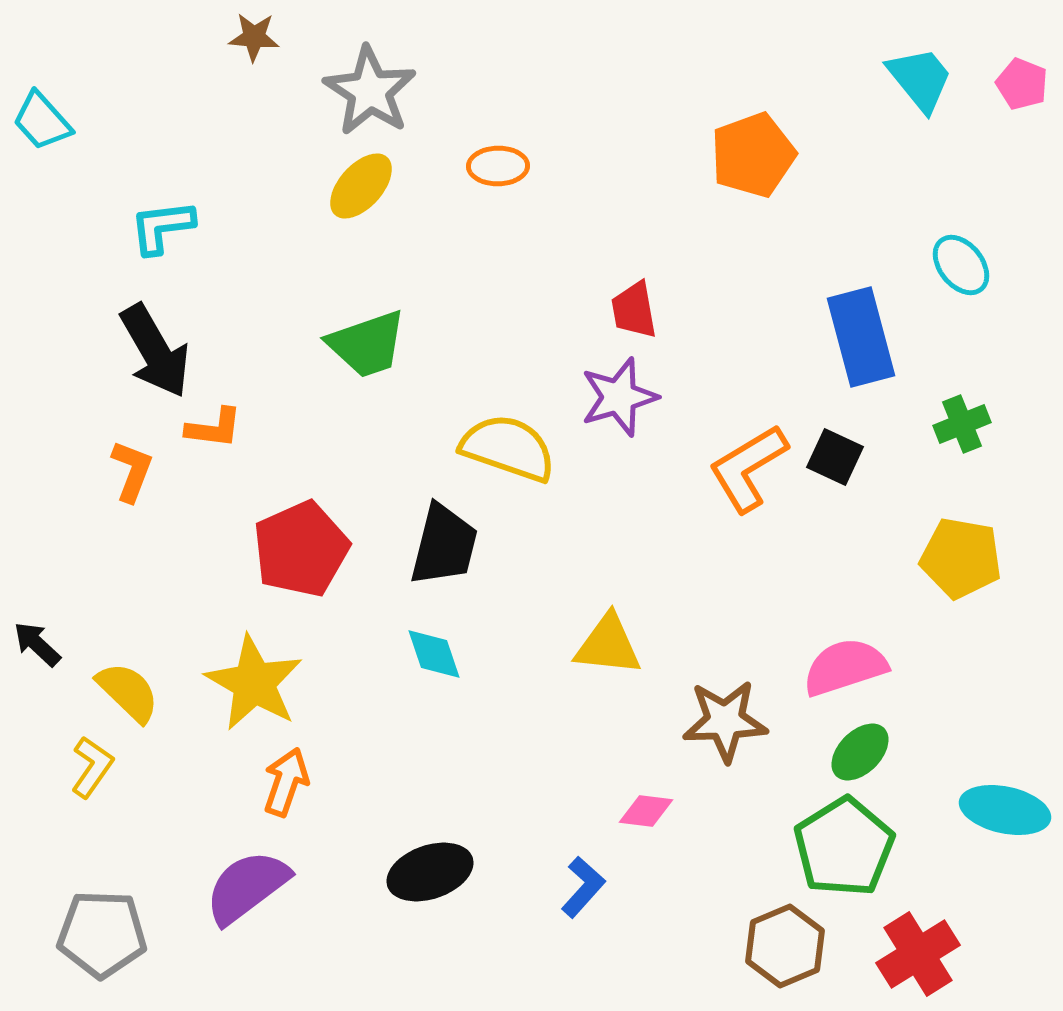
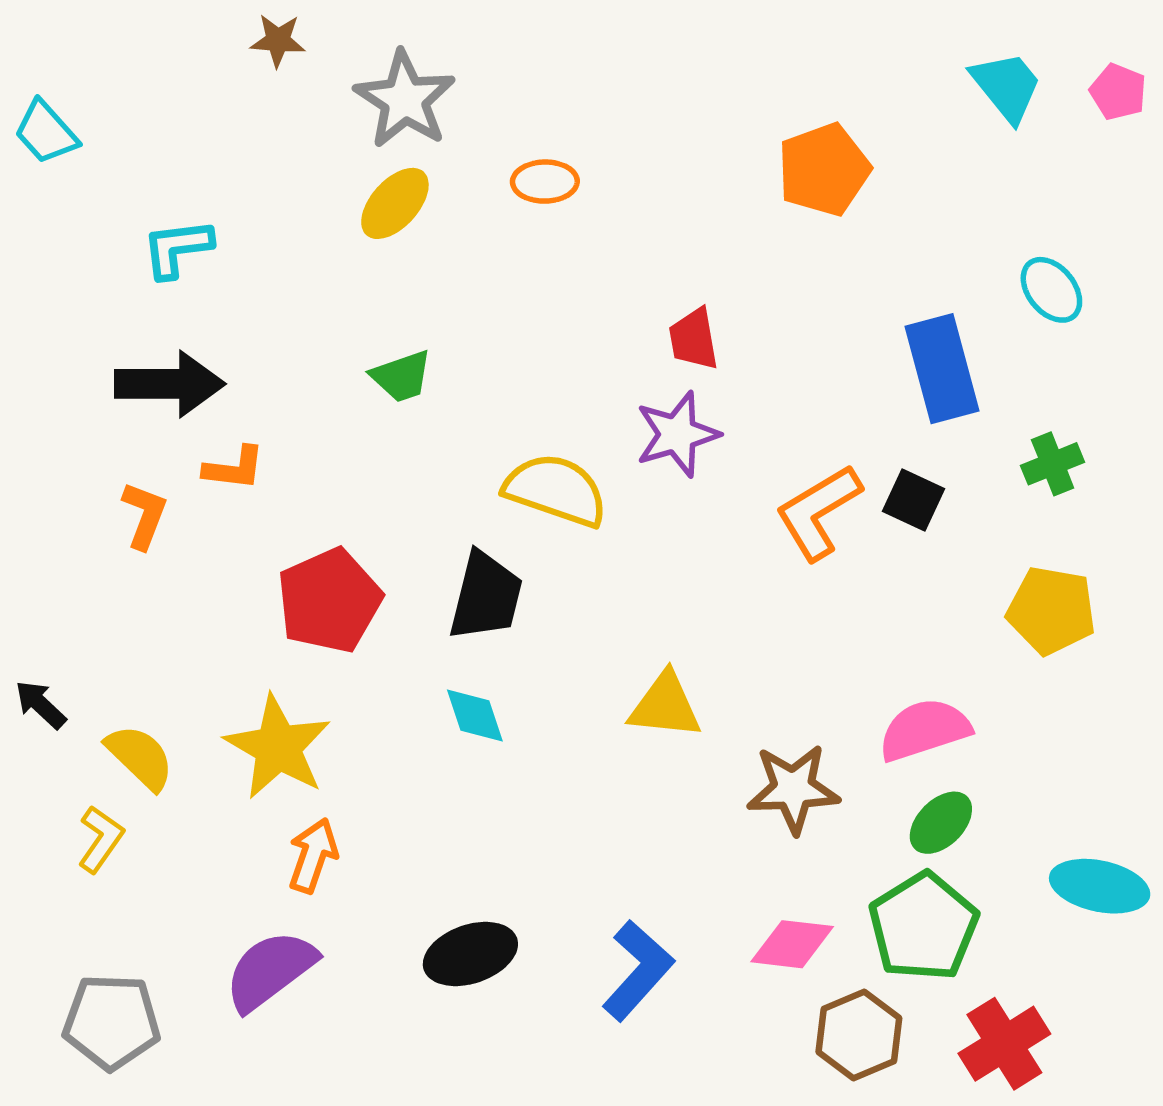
green trapezoid: (367, 344) -> (402, 376), size x0.7
black arrow: (155, 351) -> (170, 384), turned -60
pink diamond: (646, 811) -> (792, 944), moved, size x1.4
blue L-shape: (583, 887) -> (638, 970), size x1.5

